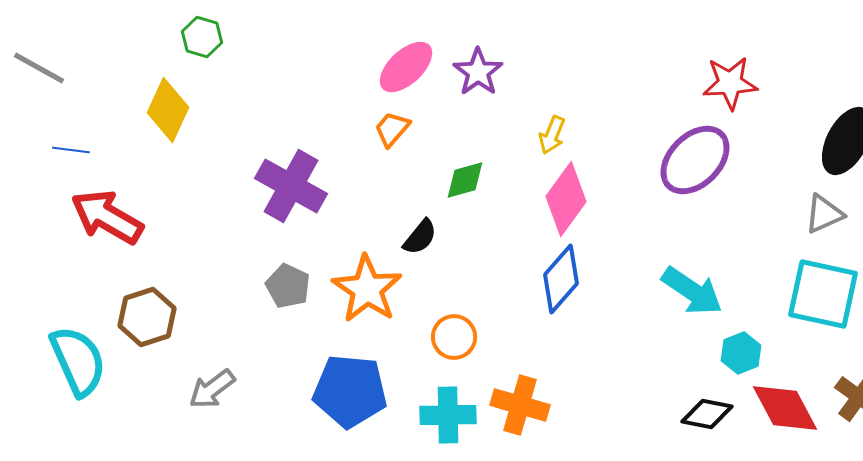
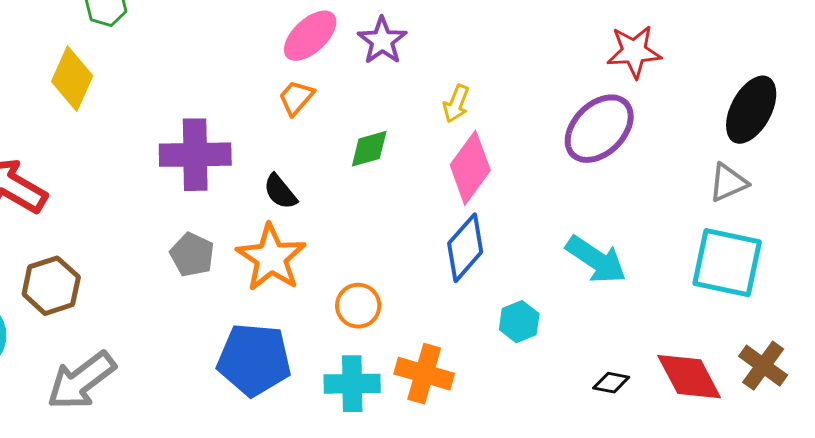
purple cross: (291, 186) -> (195, 155), turned -30
black semicircle: (420, 237) -> (280, 192), moved, turned 102
cyan hexagon: (741, 353) -> (519, 322), moved
gray arrow: (212, 389) -> (81, 381), moved, size x1.5
black diamond: (707, 414) -> (611, 383), size x0.7

